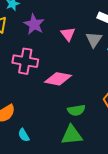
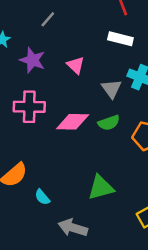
gray triangle: (94, 40) -> (111, 89), moved
green semicircle: (76, 110) -> (109, 123), moved

